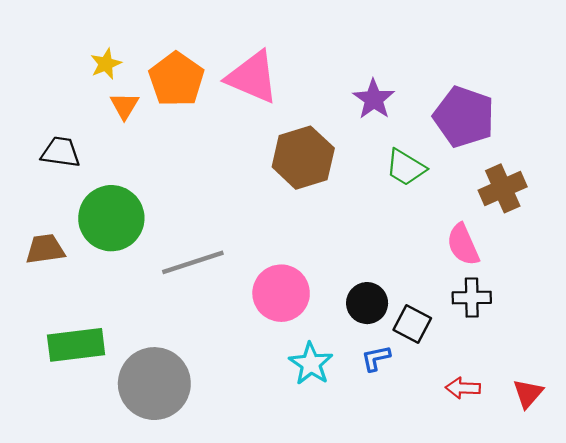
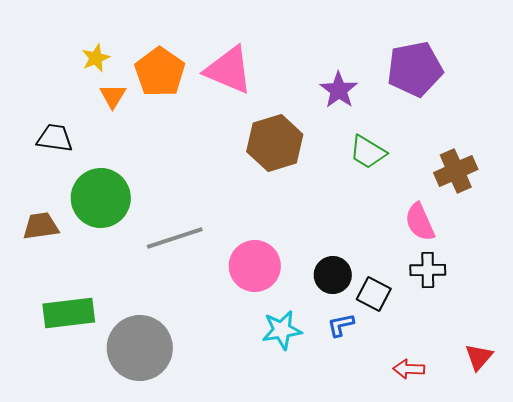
purple pentagon: (464, 117) -> (415, 69), moved, turned -30
cyan star: (311, 364) -> (282, 330), turned 30
red arrow: (463, 388) -> (409, 369), moved

